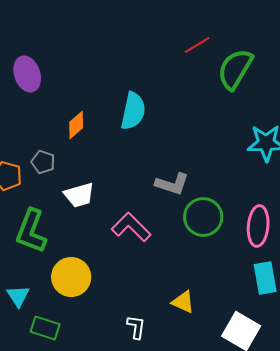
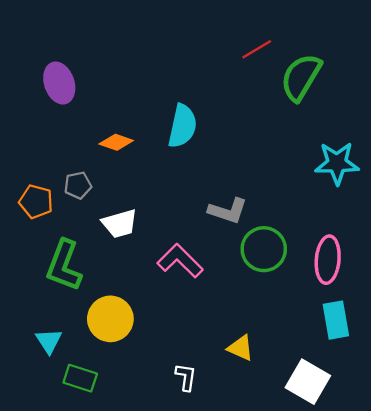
orange diamond: (76, 125) -> (116, 142), turned 60
gray pentagon: (43, 162) -> (78, 185), turned -30

